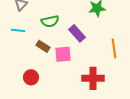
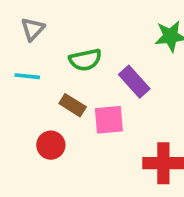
red circle: (31, 77) -> (51, 145), moved

